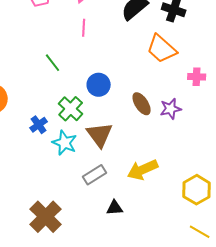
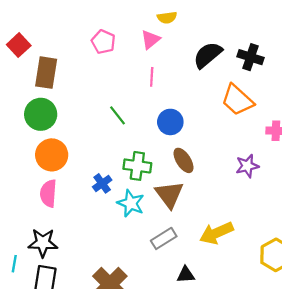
blue circle: (99, 85) -> (170, 122), moved
brown ellipse: (142, 104) -> (184, 160), moved
green cross: (71, 109) -> (137, 166), turned -35

